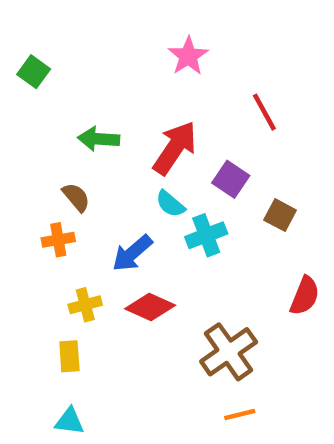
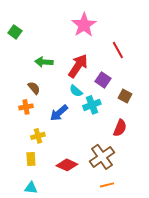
pink star: (188, 56) -> (84, 25), size x1.4
red semicircle: (305, 296) -> (120, 128), moved
red diamond: (150, 307) -> (67, 165), moved

